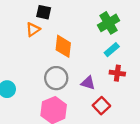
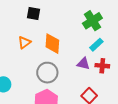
orange triangle: (33, 29) -> (24, 42), moved
purple triangle: (88, 83) -> (83, 64), moved

